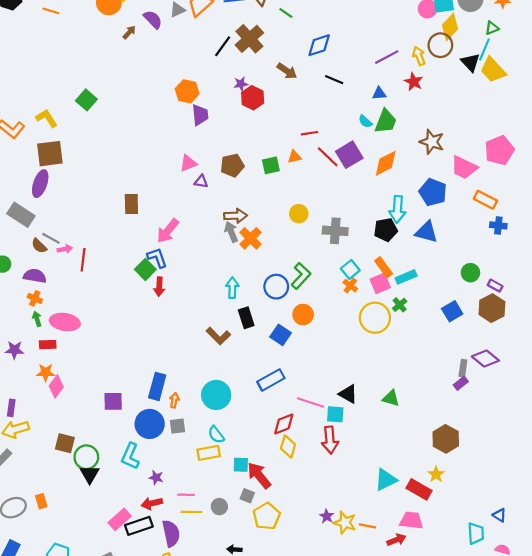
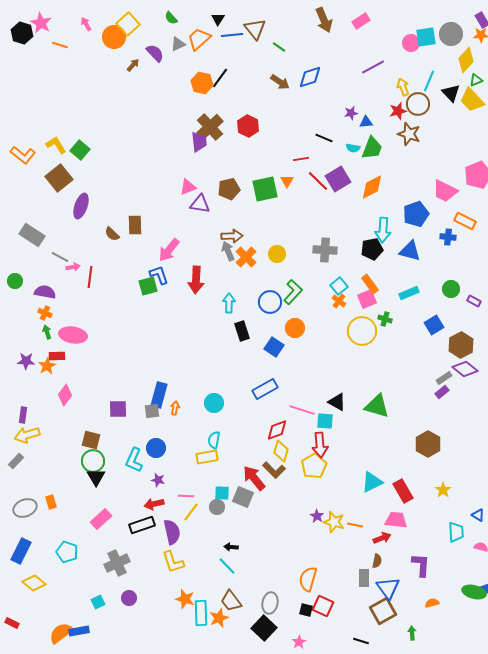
yellow diamond: (450, 27) -> (466, 60), moved
green triangle: (492, 28) -> (476, 80), moved
brown cross: (249, 39) -> (210, 127), moved
brown circle: (440, 45) -> (418, 104), moved
cyan line: (484, 50) -> (429, 81), moved
purple line: (387, 57) -> (373, 67), moved
brown arrow: (287, 71) -> (280, 82), moved
black line: (334, 80) -> (324, 138), moved
red star: (414, 82) -> (398, 111), turned 30
purple star: (241, 84) -> (351, 113), moved
orange hexagon: (187, 91) -> (202, 83), moved
green square: (86, 100) -> (80, 150), moved
cyan semicircle: (365, 121) -> (353, 148), turned -32
brown star: (432, 142) -> (409, 134), moved
brown square: (50, 154) -> (59, 178), turned -32
orange triangle: (294, 157) -> (287, 181), turned -48
green square: (271, 165) -> (265, 189), size x1.5
purple triangle: (201, 181) -> (200, 204), size x1.5
purple ellipse: (40, 184) -> (81, 206), moved
blue pentagon: (433, 192) -> (416, 214), turned 30
yellow circle: (299, 214) -> (277, 254), moved
blue cross: (498, 225) -> (448, 237), moved
brown semicircle: (39, 246) -> (112, 234), moved
green square: (145, 269) -> (148, 286), turned 30
cyan rectangle: (406, 277) -> (409, 293), moved
red arrow: (159, 287) -> (196, 280), moved, size x1.5
green cross: (400, 305) -> (385, 319), turned -32
brown hexagon: (492, 308) -> (461, 345), moved
brown L-shape: (218, 336) -> (274, 470), moved
gray rectangle: (463, 368) -> (444, 378), turned 49
orange star: (46, 372) -> (47, 366), moved, turned -30
cyan circle: (216, 395) -> (214, 403), size x0.7
green triangle: (391, 398) -> (377, 406), size x1.5
blue circle: (150, 424) -> (156, 448), moved, size x0.7
gray square: (178, 426) -> (152, 411), moved
cyan semicircle: (216, 435) -> (214, 440), turned 48
brown square: (65, 443) -> (91, 440), moved
cyan square: (241, 465) -> (222, 493), moved
yellow star: (436, 474) -> (443, 490), moved
red rectangle: (419, 489) -> (403, 491), turned 30
gray square: (247, 496) -> (243, 497), size x1.5
yellow line: (191, 512) -> (191, 512), turned -54
yellow pentagon: (267, 516) -> (314, 466), moved
pink rectangle: (120, 519) -> (101, 519), moved

